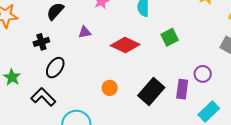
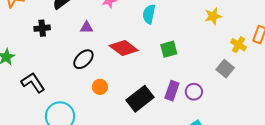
black ellipse: (55, 68) -> (83, 59), moved
purple rectangle: (182, 89) -> (172, 91), moved

